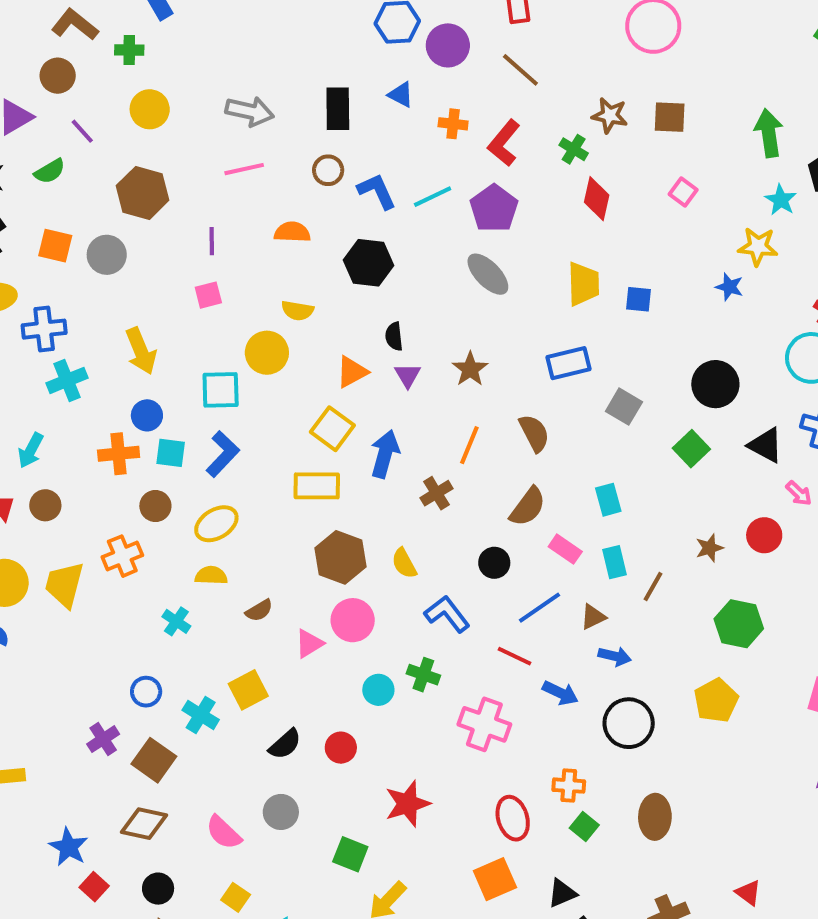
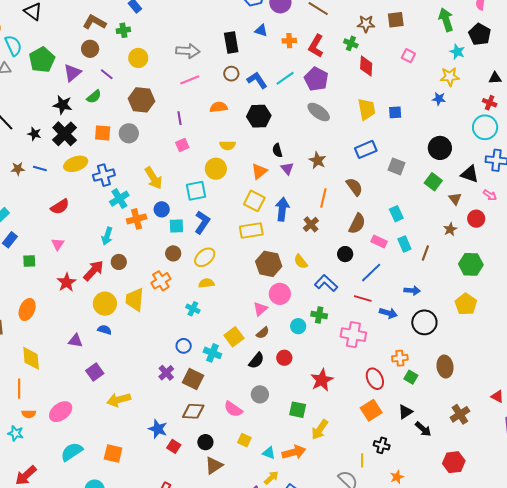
orange cross: (119, 454) -> (137, 219), moved
brown semicircle: (259, 610) -> (263, 333), moved
brown triangle: (593, 617) -> (455, 199), moved, turned -32

